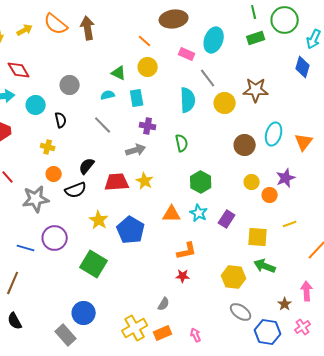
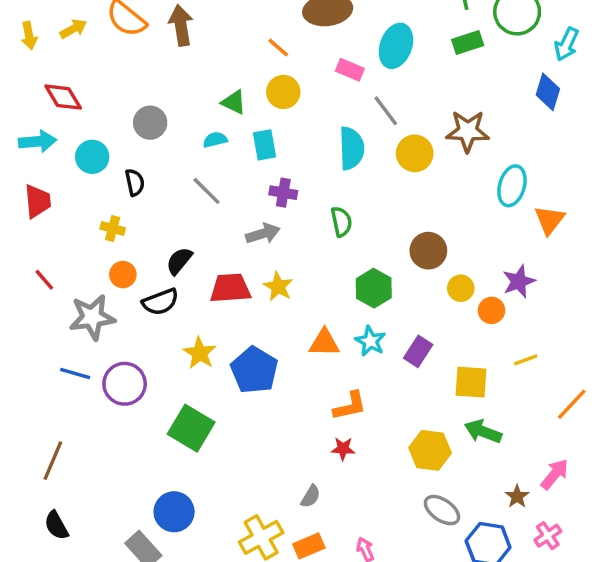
cyan ellipse: (274, 134) -> (512, 186), moved
brown circle: (245, 145) -> (428, 251), moved
blue line: (26, 248) -> (75, 374), moved
pink arrow: (307, 291) -> (555, 474), turned 42

